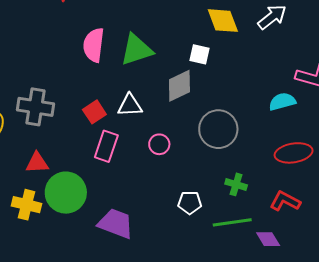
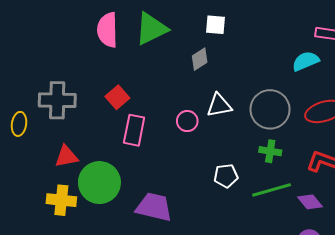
gray diamond: (179, 86) -> (200, 59), size x0.7
white triangle: (130, 105) -> (219, 105), moved
gray circle: (218, 129) -> (270, 109), moved

